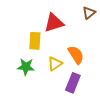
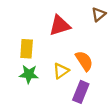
yellow rectangle: (35, 41) -> (27, 49), moved

